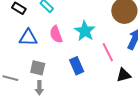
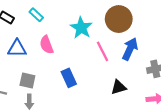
cyan star: (85, 31) -> (81, 28), moved
pink line: (108, 52) -> (103, 51), moved

